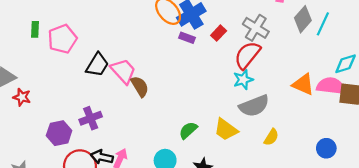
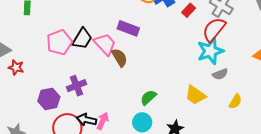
purple rectangle: (187, 38) -> (128, 28), moved, size x1.5
pink pentagon: (62, 39) -> (59, 42), moved
cyan star: (243, 80) -> (210, 51), size x1.5
gray semicircle: (254, 106) -> (220, 74), size x0.6
green semicircle: (188, 130) -> (148, 97), moved

